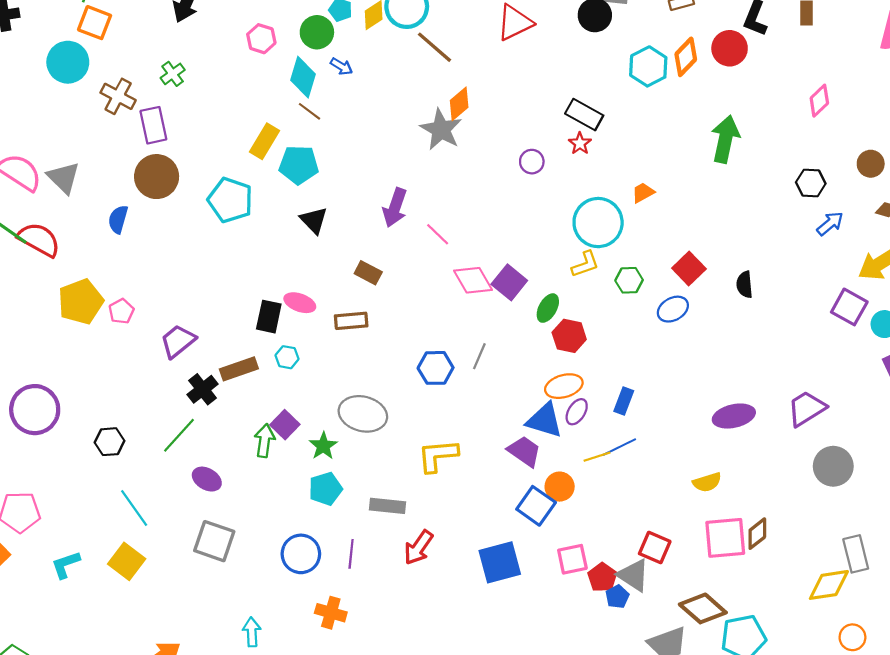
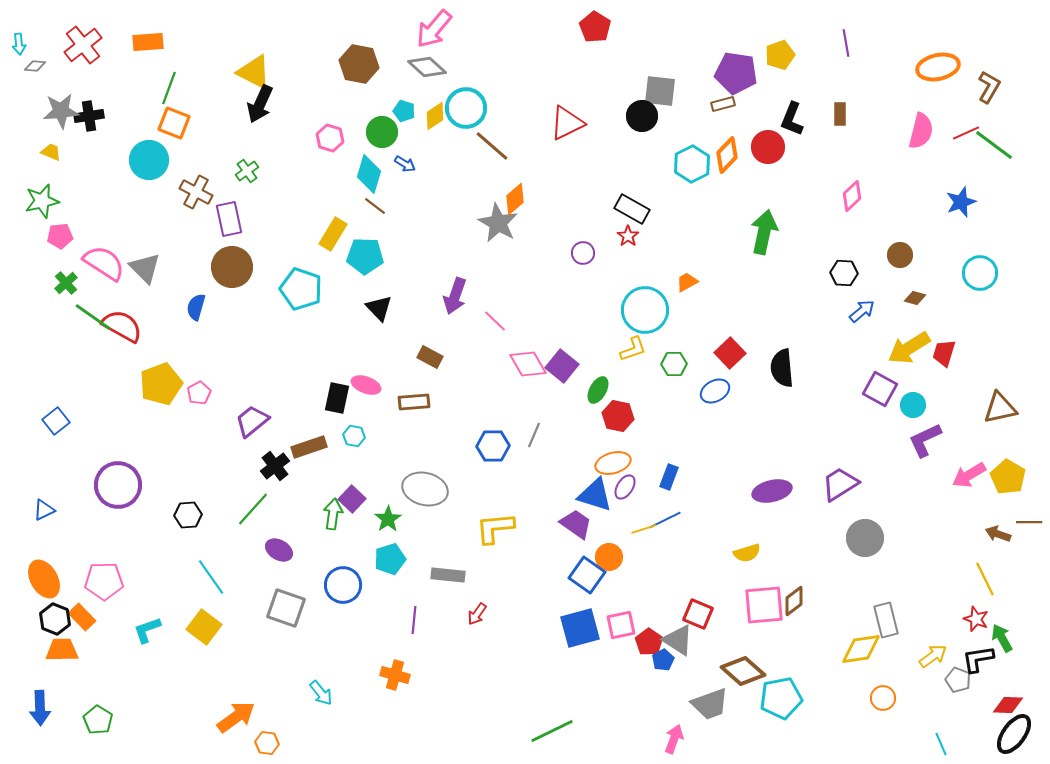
black semicircle: (745, 285) -> (782, 368), size x1.5
red arrow: (418, 547) -> (477, 614), size x0.7
blue circle: (301, 554) -> (343, 585), moved
blue square: (500, 562) -> (580, 628), moved
cyan arrow: (252, 632) -> (321, 693), turned 144

